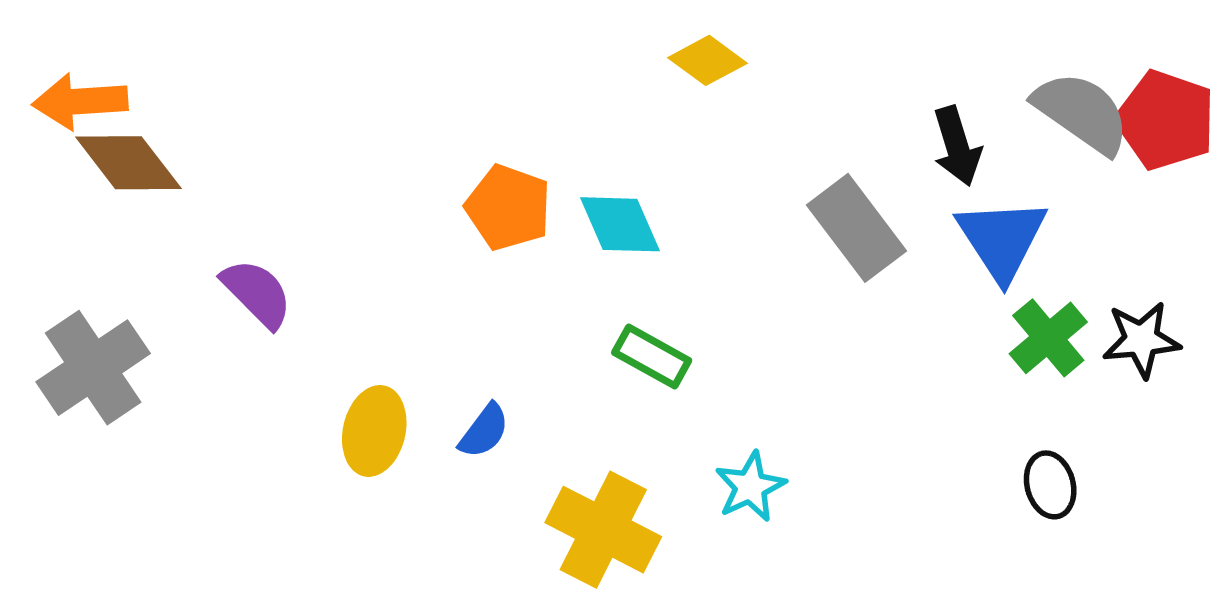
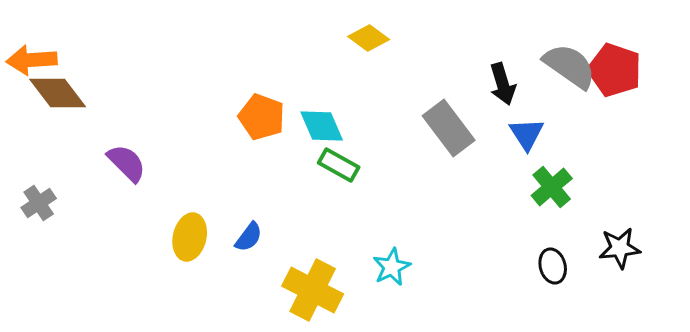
blue triangle: (1002, 239) -> (527, 134), size x0.7
black star: (1141, 340) -> (620, 248), moved
green rectangle: (652, 356) -> (339, 165), moved
gray cross: (93, 368) -> (39, 203), size x0.6

